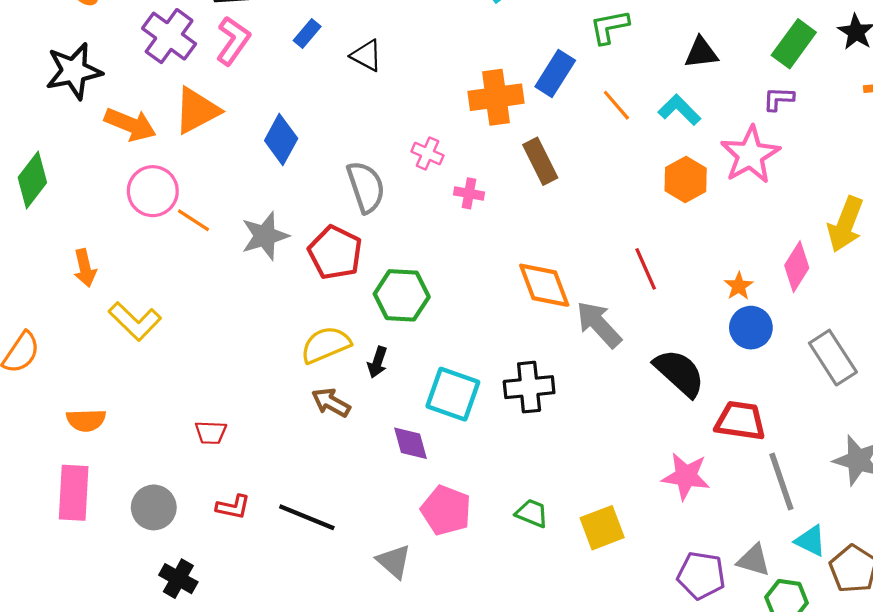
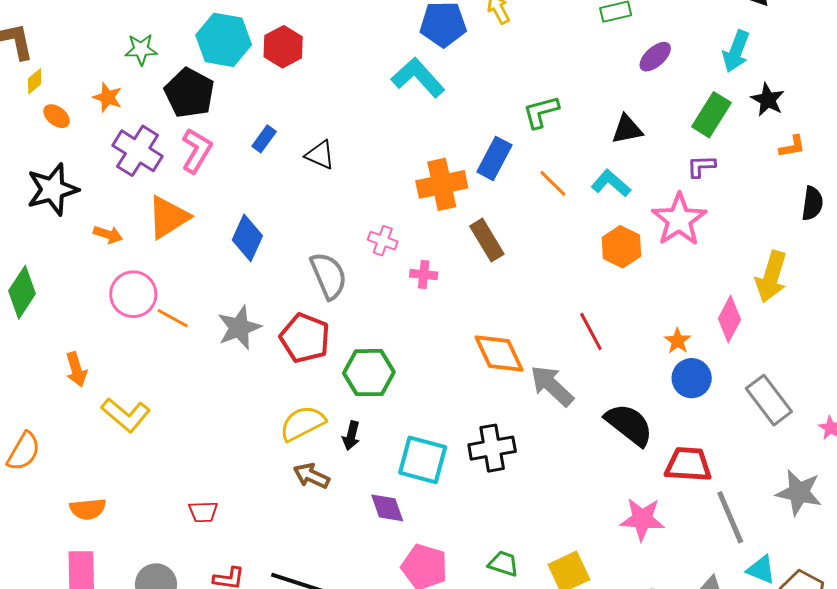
orange arrow: (130, 124) -> (108, 235), size x0.6

